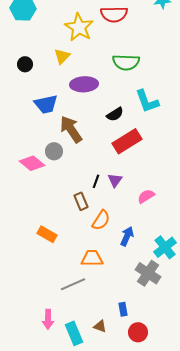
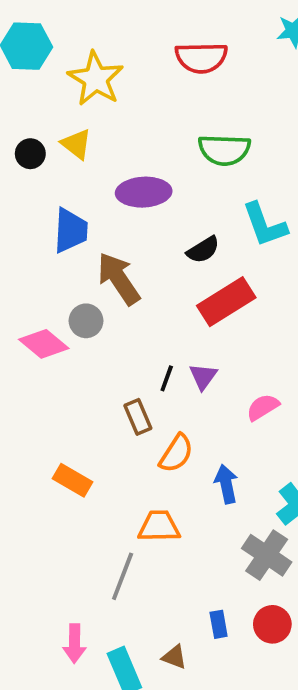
yellow star: (79, 27) -> (96, 79), moved
yellow triangle: (62, 56) -> (76, 144), moved, turned -36
blue trapezoid: (46, 104) -> (71, 231), turned -75
blue arrow: (127, 236) -> (226, 484), turned -36
gray line: (73, 284) -> (123, 576), turned -45
red circle: (138, 332) -> (272, 624), moved

